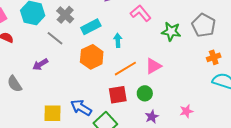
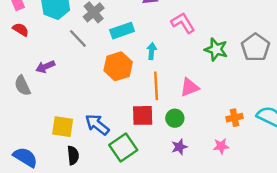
orange cross: (214, 57) -> (234, 118), moved
purple arrow: (40, 64) -> (45, 67), moved
orange line: (125, 69) -> (156, 86), turned -70

